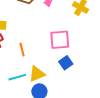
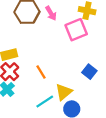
pink square: (60, 40) -> (76, 30), moved

